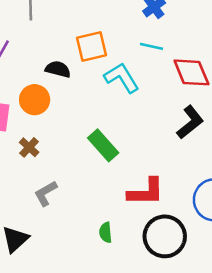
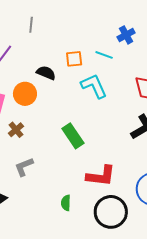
cyan line: (151, 46) -> (104, 55), moved
orange square: (91, 47) -> (74, 59), size x0.7

